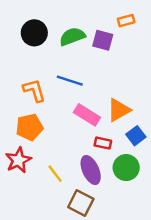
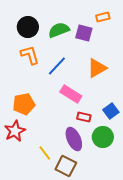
blue line: (70, 81) -> (57, 66), turned -65
orange L-shape: (34, 90) -> (30, 55), moved
orange triangle: (119, 110) -> (97, 68), moved
yellow line: (55, 174) -> (45, 153), moved

